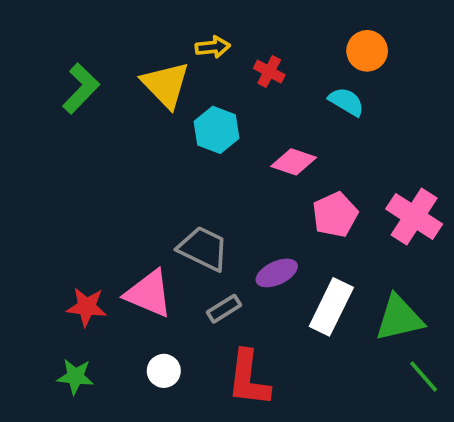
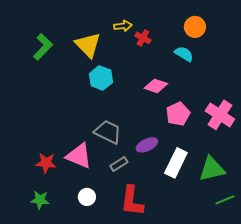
yellow arrow: (213, 47) -> (123, 26), moved
cyan hexagon: (216, 130) -> (101, 78), moved
green line: (424, 377) -> (225, 200), turned -72

